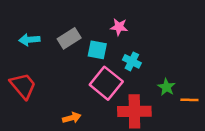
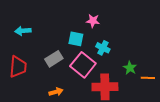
gray rectangle: (69, 38) -> (54, 59), moved
red trapezoid: (23, 86) -> (18, 67), turned 45

